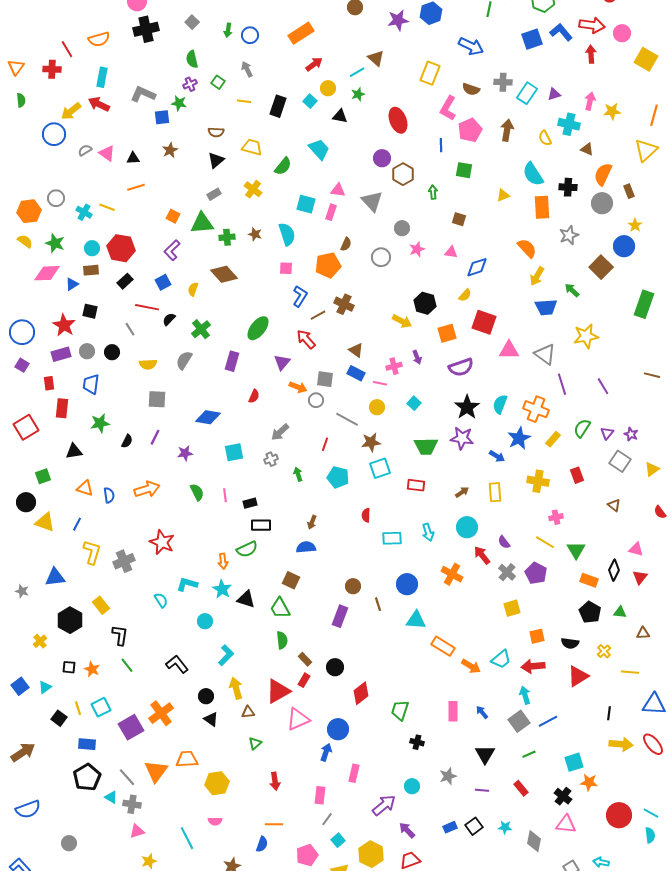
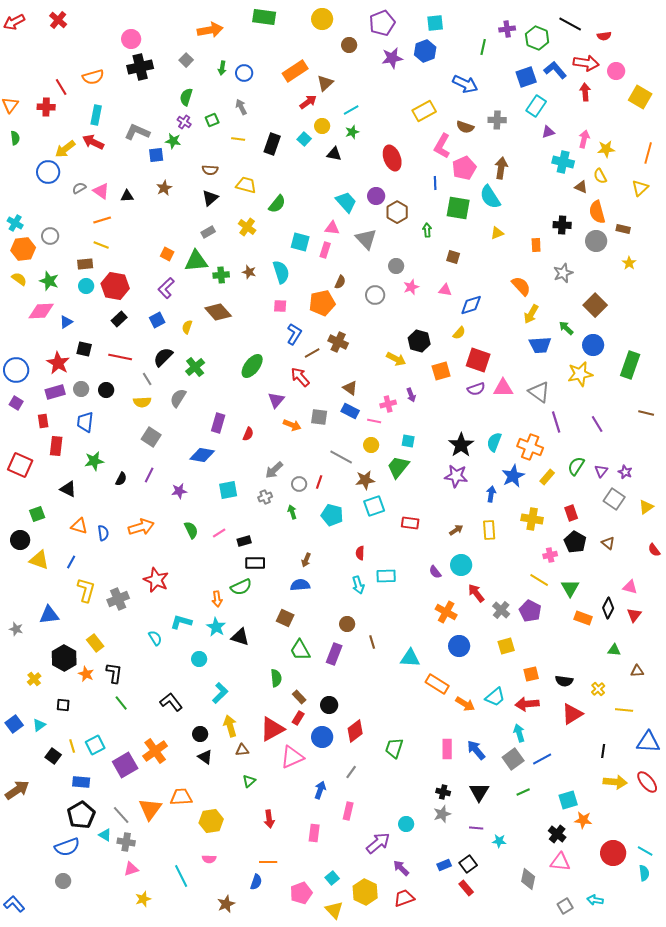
brown triangle: (376, 58) -> (325, 83), moved, turned 36
green semicircle: (192, 59) -> (186, 97), turned 30
yellow rectangle: (430, 73) -> (424, 111), turned 40
green square: (218, 82) -> (212, 120), turned 32
purple cross: (190, 84) -> (184, 122), turned -32
cyan rectangle: (527, 93) -> (536, 106), moved
yellow semicircle: (545, 138) -> (600, 176), moved
cyan trapezoid: (319, 149) -> (346, 202), moved
yellow triangle: (646, 150) -> (640, 188), size x0.7
green square: (464, 170) -> (458, 208), size x1.4
cyan semicircle: (533, 174) -> (490, 197), moved
orange semicircle: (603, 174) -> (597, 212), turned -40
orange line: (136, 187) -> (102, 220), moved
brown rectangle: (629, 191) -> (623, 229), turned -56
orange rectangle: (542, 207) -> (536, 245), size x0.6
cyan cross: (84, 212) -> (15, 223), moved
blue circle: (624, 246) -> (593, 345), moved
brown rectangle: (91, 270) -> (85, 264), moved
green rectangle: (644, 304) -> (630, 365), moved
red line: (147, 307) -> (120, 357), moved
black semicircle: (169, 319) -> (163, 357), size x1.5
gray line: (130, 329) -> (147, 379), moved
purple rectangle: (232, 361) -> (218, 423), moved
purple semicircle: (461, 367) -> (476, 389), moved, size x0.7
gray square: (157, 399) -> (151, 437), turned 30
gray circle: (316, 400) -> (299, 484), moved
cyan square: (414, 403) -> (408, 441), turned -32
red square: (26, 427) -> (20, 465), turned -35
green trapezoid: (426, 446) -> (398, 467), moved, turned 130
black triangle: (74, 451) -> (68, 489), turned 36
blue arrow: (497, 456) -> (491, 494), turned -112
pink line: (225, 495) -> (219, 533), turned 64
cyan arrow: (428, 532) -> (358, 585), moved
purple semicircle: (504, 542) -> (435, 572), moved
blue circle: (407, 584) -> (459, 646), moved
green trapezoid: (280, 608) -> (300, 650), moved
black pentagon: (590, 612) -> (575, 542), moved
orange star: (92, 669) -> (86, 674), moved
blue arrow: (482, 712) -> (476, 750), size x1.5
blue circle: (338, 729) -> (322, 737), moved
black cross: (417, 742) -> (443, 792), moved
red rectangle: (521, 788) -> (466, 888), moved
blue semicircle: (28, 809) -> (67, 847), moved
gray line: (327, 819) -> (351, 772), moved
cyan star: (505, 827) -> (499, 841), moved

